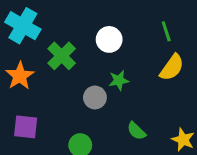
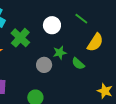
green line: (166, 31) -> (81, 19), moved, turned -32
green semicircle: (136, 131) -> (78, 64), moved

